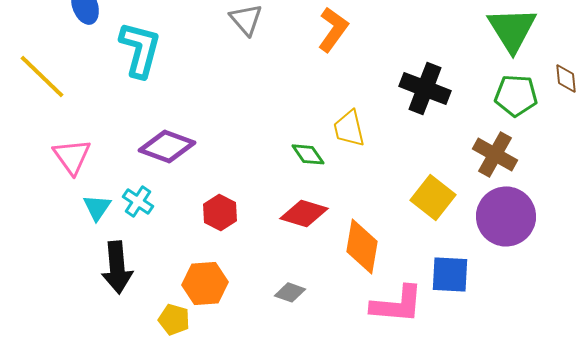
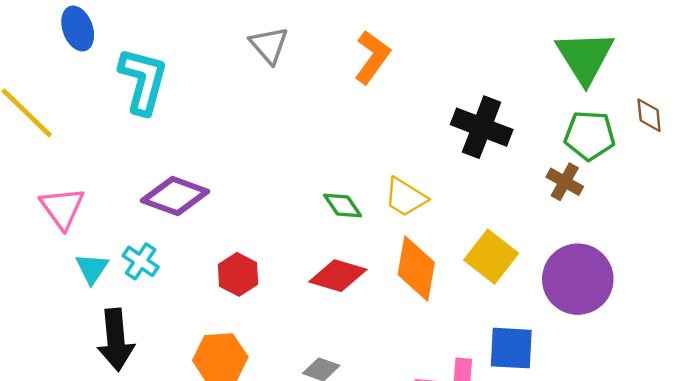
yellow trapezoid: (349, 128) -> (406, 197), moved, turned -45
brown cross: (495, 154) -> (565, 182), moved, size x0.7
orange diamond: (362, 246) -> (416, 268), moved

